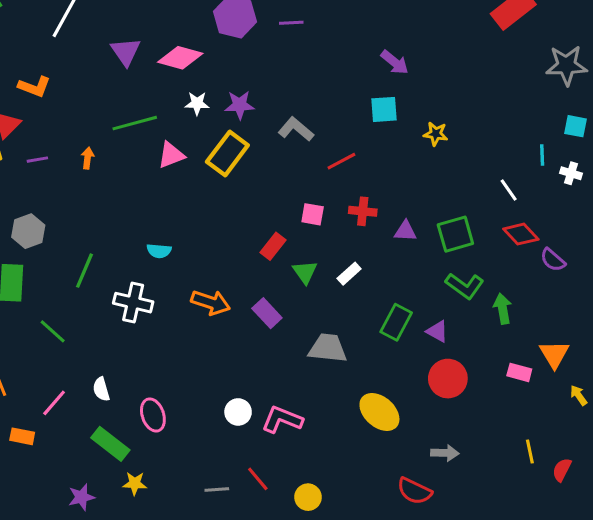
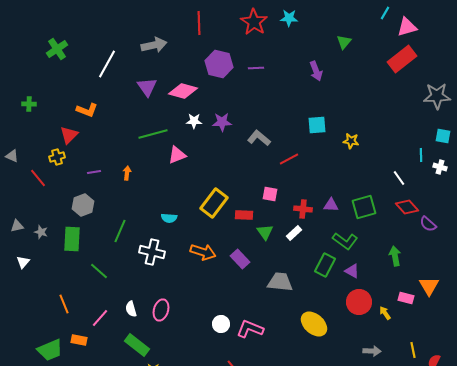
purple arrow: (395, 62) -> (316, 71), moved, turned 30
yellow rectangle: (227, 154) -> (214, 203), moved
orange arrow: (88, 158) -> (127, 173), moved
purple line: (37, 160) -> (94, 172), moved
red cross: (363, 211) -> (303, 209), moved
red rectangle: (273, 246) -> (244, 215), turned 54
green L-shape: (465, 286) -> (345, 241), moved
yellow arrow: (579, 395) -> (385, 313), moved
pink ellipse: (153, 415) -> (161, 310), moved, turned 35
gray arrow: (445, 453) -> (372, 351), moved

